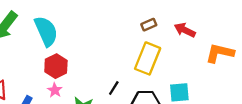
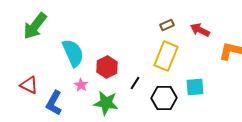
cyan semicircle: (46, 31) -> (73, 53), moved
red hexagon: (56, 66) -> (107, 67), moved

